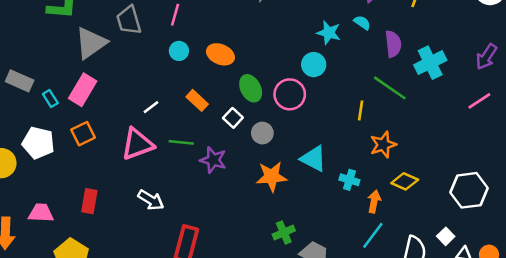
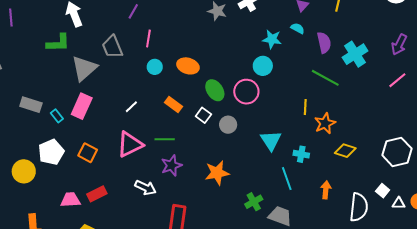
white line: (151, 107) -> (131, 107), moved
yellow line: (361, 110) -> (305, 107), moved
orange square: (83, 134) -> (88, 153), moved, turned -30
white pentagon: (38, 143) -> (51, 152), turned -30
cyan triangle: (314, 159) -> (271, 141), turned 35
purple star: (213, 160) -> (171, 165), moved, turned -30
orange star: (272, 177) -> (217, 173), moved
red rectangle: (89, 201) -> (97, 194), turned 60
orange arrow: (374, 201) -> (326, 190), moved
pink trapezoid: (41, 213) -> (70, 200), moved
cyan line: (373, 235) -> (287, 179), moved, turned -50

